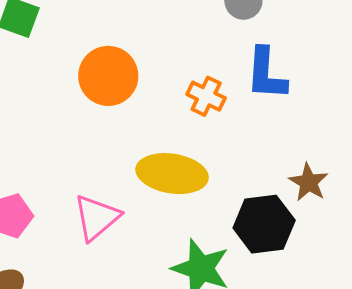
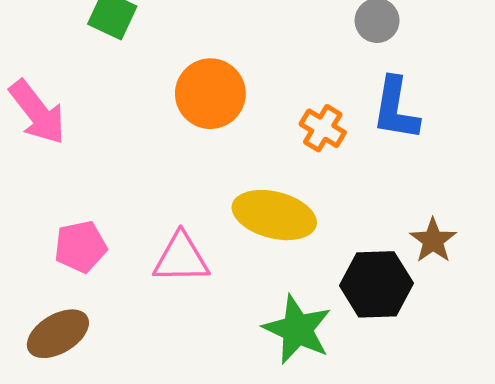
pink triangle: (97, 217) -> (181, 258), turned 34

